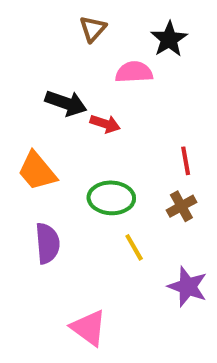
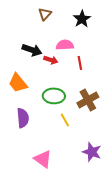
pink semicircle: (134, 72) -> (65, 45), moved
red line: (186, 161) -> (80, 63), moved
brown cross: (181, 206) -> (88, 100), size x1.5
purple star: (188, 287) -> (92, 152), moved

